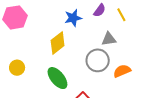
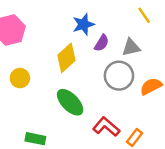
purple semicircle: (100, 10) -> (102, 43), moved
yellow circle: (17, 68) -> (20, 78), moved

